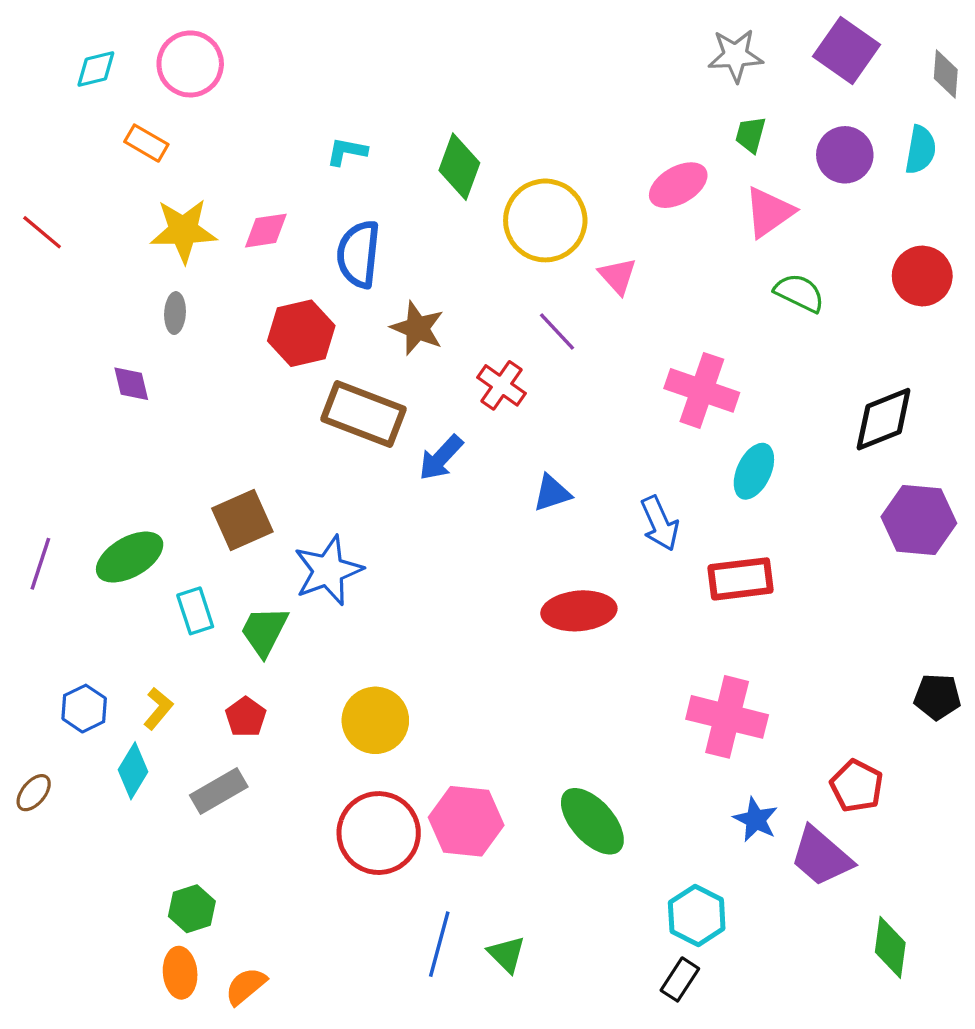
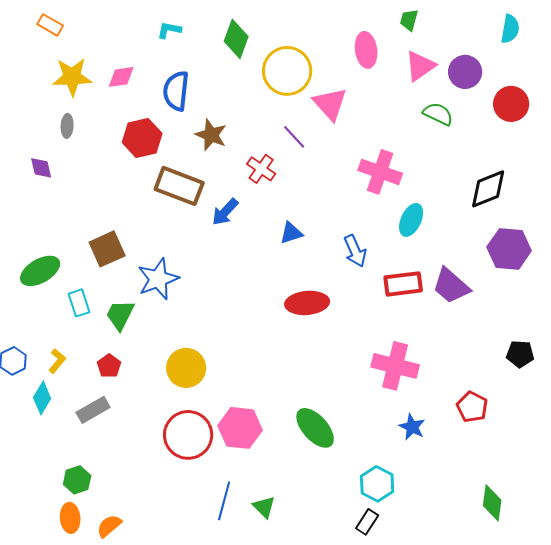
purple circle: (845, 155) -> (465, 72), moved
pink ellipse: (678, 185) -> (366, 50), turned -68
pink triangle: (618, 276) -> (330, 104), size x1.5
purple trapezoid: (821, 857) -> (451, 286), moved

